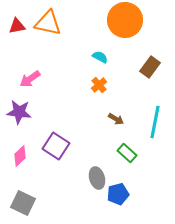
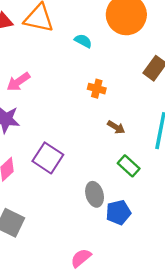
cyan semicircle: (100, 57) -> (83, 41), moved
orange cross: (99, 85) -> (97, 89), turned -35

